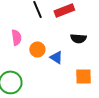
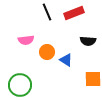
pink semicircle: (16, 37) -> (26, 40), turned 91

